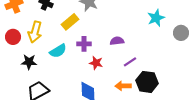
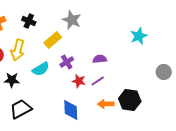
gray circle: (181, 33) -> (164, 72), moved
purple cross: (84, 44) -> (67, 62), turned -32
purple line: (130, 62) -> (98, 81), moved

